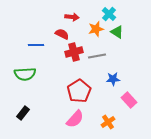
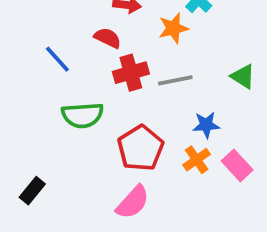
green triangle: (117, 32) -> (243, 77), moved
blue line: (36, 45) -> (57, 59), turned 49
green semicircle: (25, 74) -> (82, 115), moved
orange cross: (108, 122) -> (197, 160), moved

